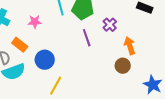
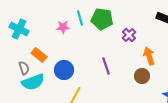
pink star: (35, 22) -> (63, 27), moved
purple line: (87, 38) -> (106, 66), moved

